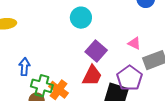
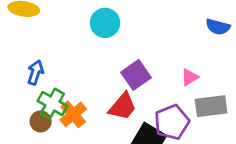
cyan circle: (81, 18) -> (105, 23), moved
pink triangle: (134, 43) -> (190, 77), turned 48

